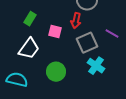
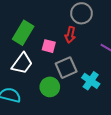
green rectangle: (30, 19) -> (23, 33), size x1.6
gray square: (87, 43) -> (66, 68), moved

